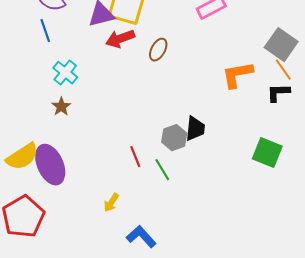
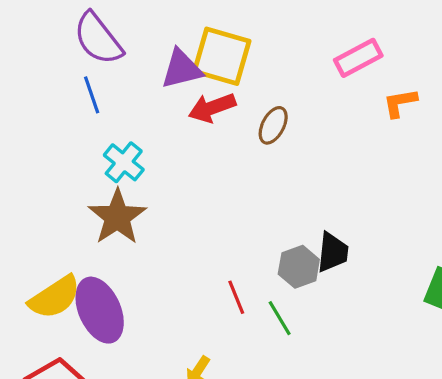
orange L-shape: (237, 75) -> (400, 103), moved, size x0.7
brown star: (61, 107) -> (117, 217), size x1.8

